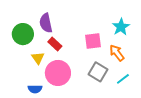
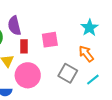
pink square: (93, 41) -> (50, 40), moved
red rectangle: (55, 44) -> (24, 46), turned 48

